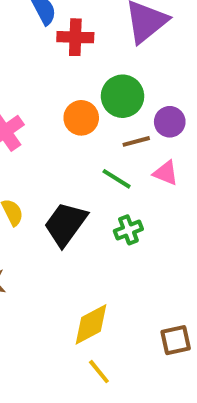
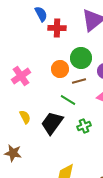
brown line: (136, 141) -> (79, 81), moved
green line: (117, 179) -> (68, 100), moved

